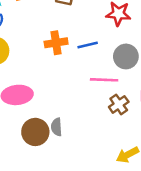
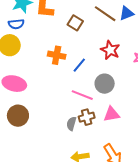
blue line: (88, 45) -> (79, 65), turned -56
gray semicircle: (56, 127) -> (71, 124), moved

